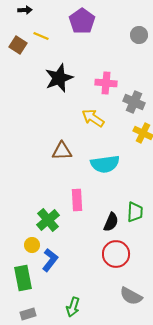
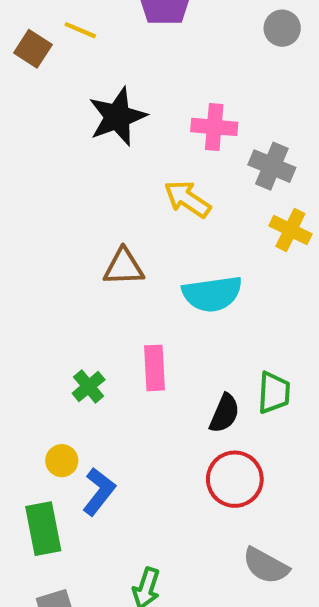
green cross: (48, 220) -> (89, 386), moved, size x0.7

